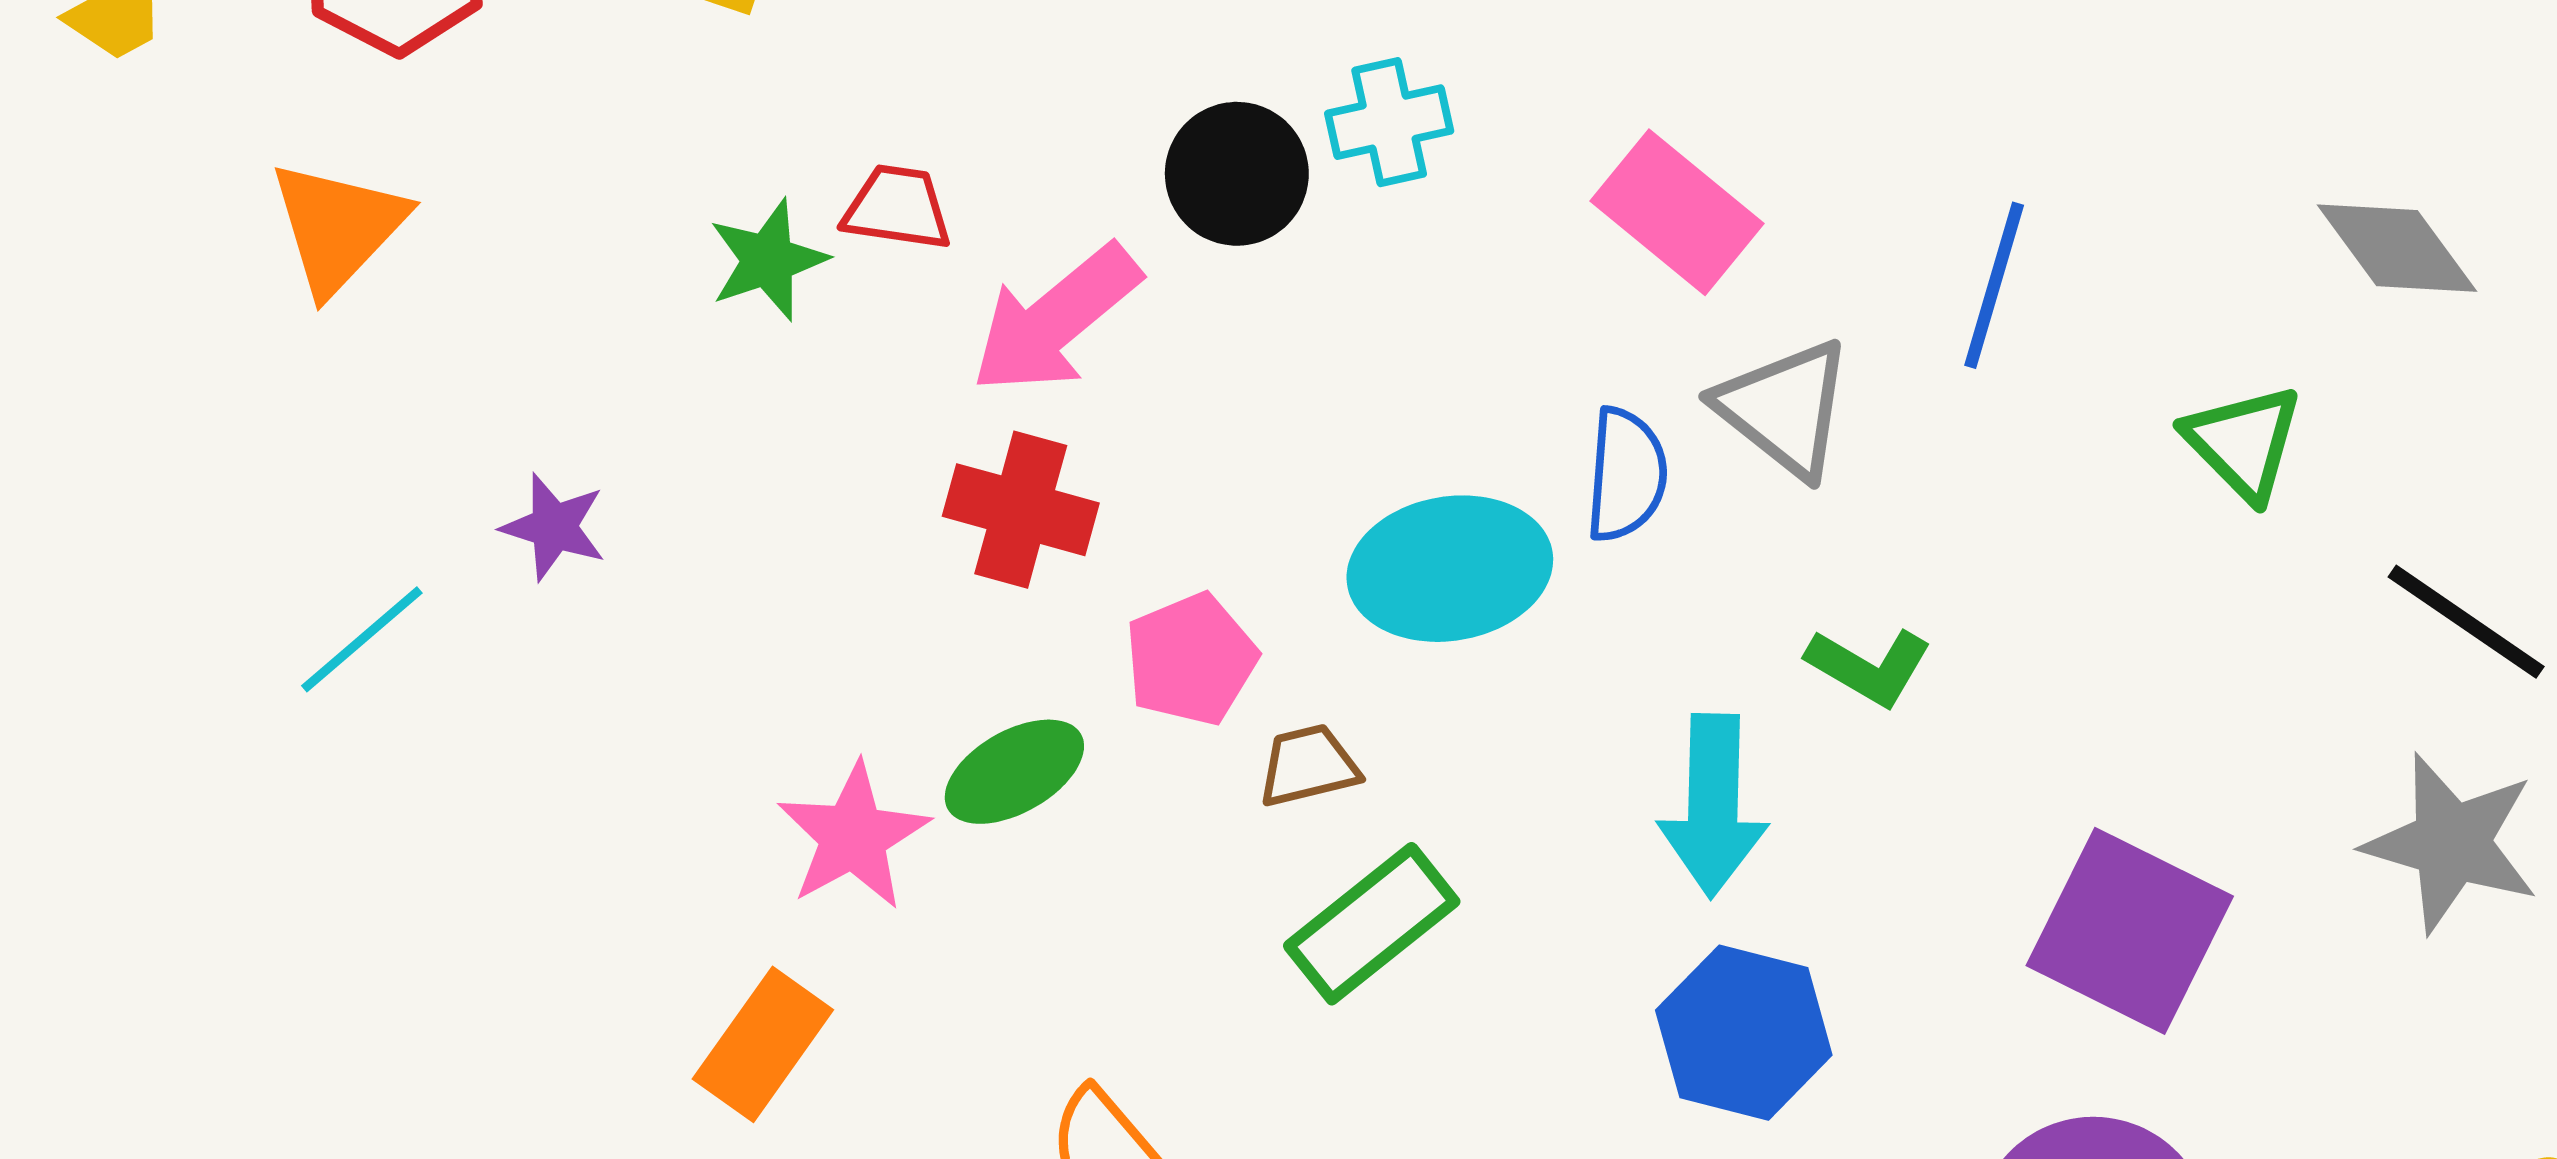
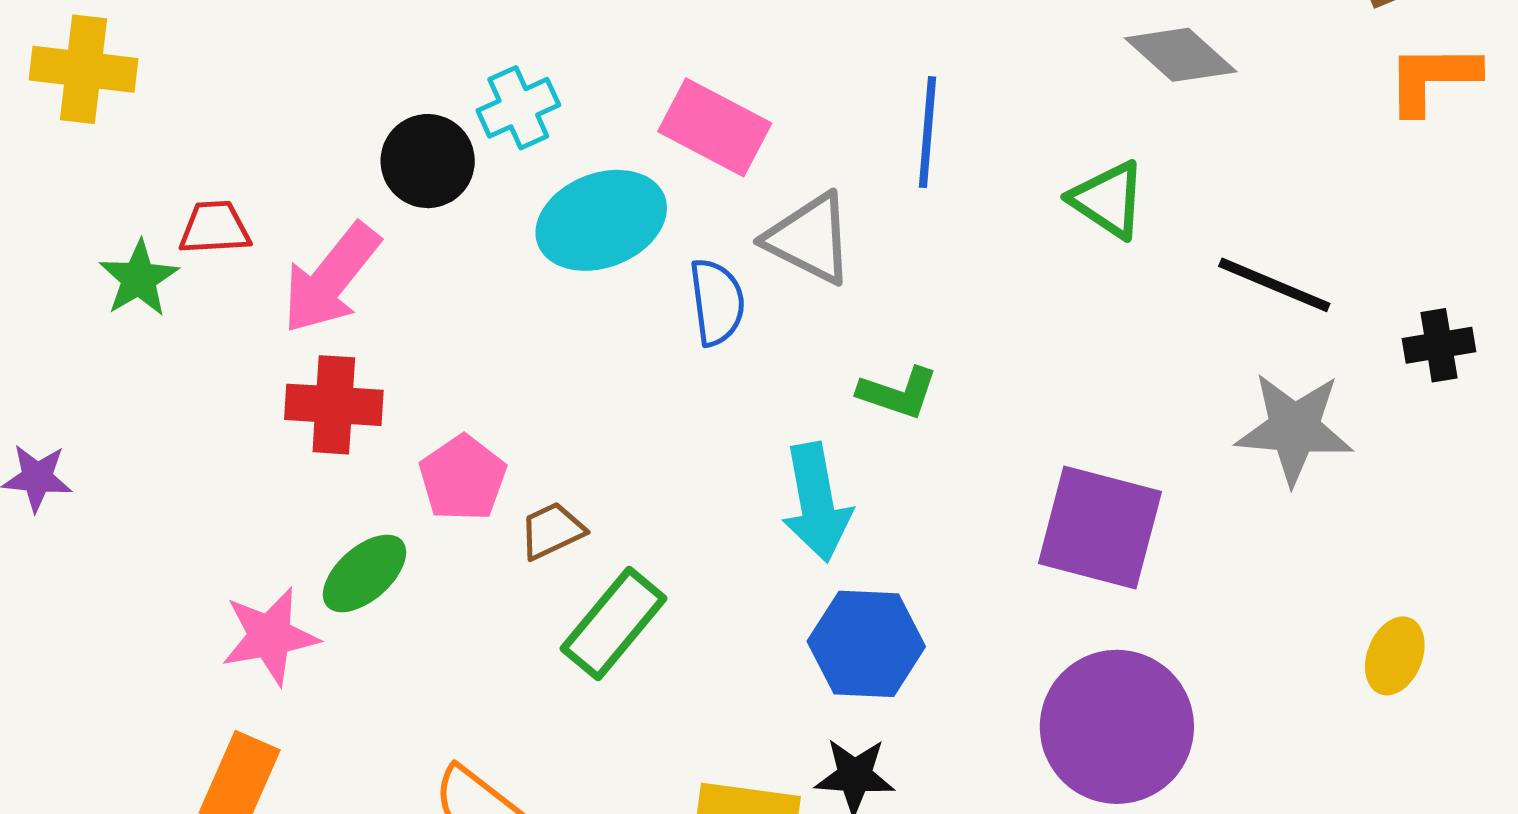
cyan ellipse: (1450, 569) -> (601, 220), moved
pink star: (853, 836) -> (270, 636), turned 30

